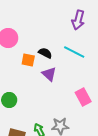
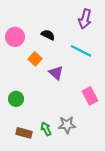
black semicircle: (45, 53) -> (48, 35), moved
orange square: (28, 60) -> (35, 59), turned 32

